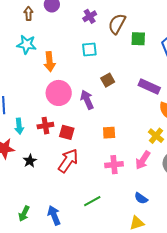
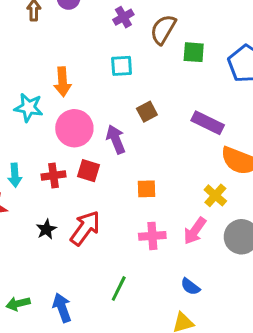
cyan star: (27, 45) -> (29, 108), moved
red square: (67, 132) -> (88, 171), moved
black star: (30, 161) -> (46, 229), moved
green line: (92, 201) -> (119, 288), turned -36
green arrow: (24, 214) -> (18, 304), turned 49

